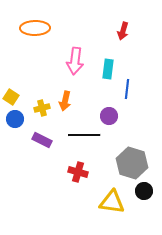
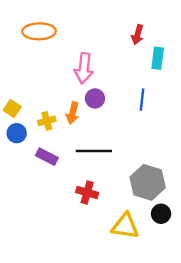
cyan rectangle: (108, 69) -> (158, 58), moved
purple circle: (109, 116) -> (95, 98), moved

